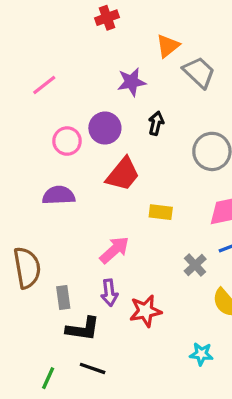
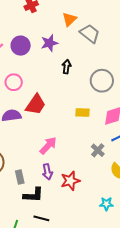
purple circle: (105, 128) -> (21, 46), moved
red trapezoid: (123, 174) -> (36, 104), moved
yellow rectangle: (161, 212) -> (82, 112), moved

